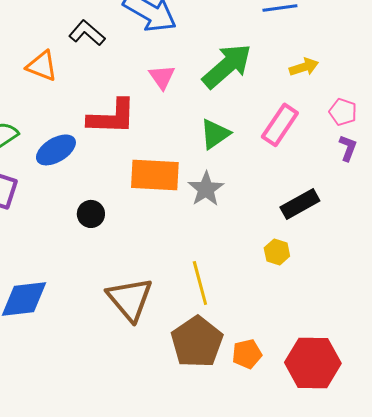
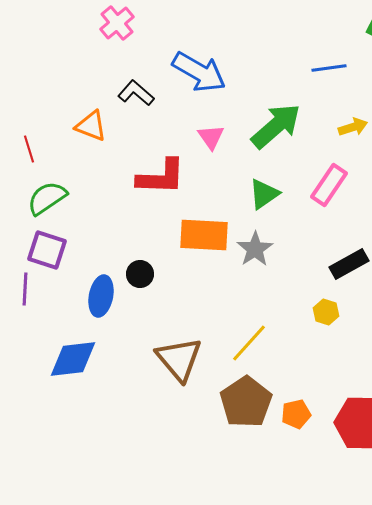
blue ellipse: (56, 150) -> (101, 296), moved, turned -48
yellow line: (200, 283) -> (249, 343), turned 57

